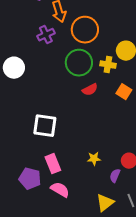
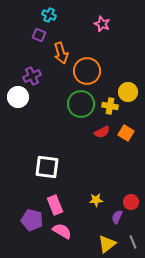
purple cross: (46, 35) -> (32, 76), moved
white circle: (14, 68) -> (18, 97), moved
red semicircle: (90, 90) -> (102, 132), moved

